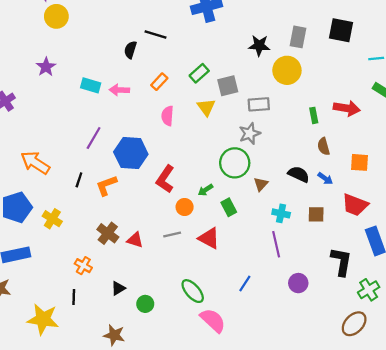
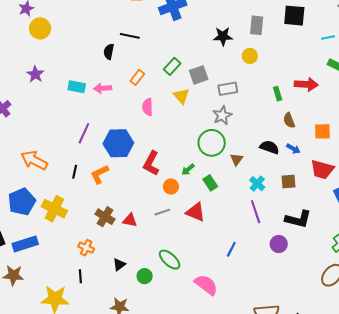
yellow circle: (287, 70) -> (250, 56), size x0.6
cyan cross: (281, 213) -> (257, 184), turned 35
yellow cross: (52, 219) -> (54, 209), size x1.4
black L-shape: (341, 262) -> (298, 219), moved, turned 100
green ellipse: (193, 291) -> (170, 260), moved

